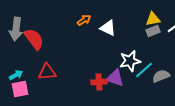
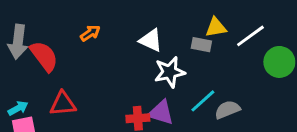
orange arrow: (84, 20) -> (90, 33), moved
gray rectangle: (153, 31) -> (201, 45), moved, turned 32
white star: (130, 61) -> (170, 72), moved

